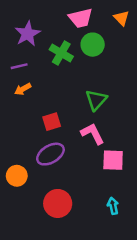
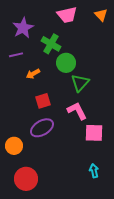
green circle: (93, 45) -> (66, 63), moved
orange arrow: (23, 89) -> (33, 74), moved
red circle: (58, 203) -> (26, 179), moved

